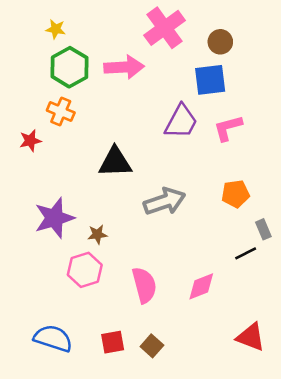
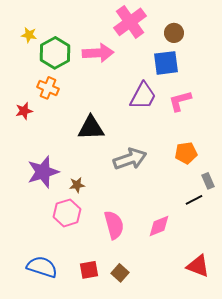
yellow star: (56, 29) -> (29, 35), moved

